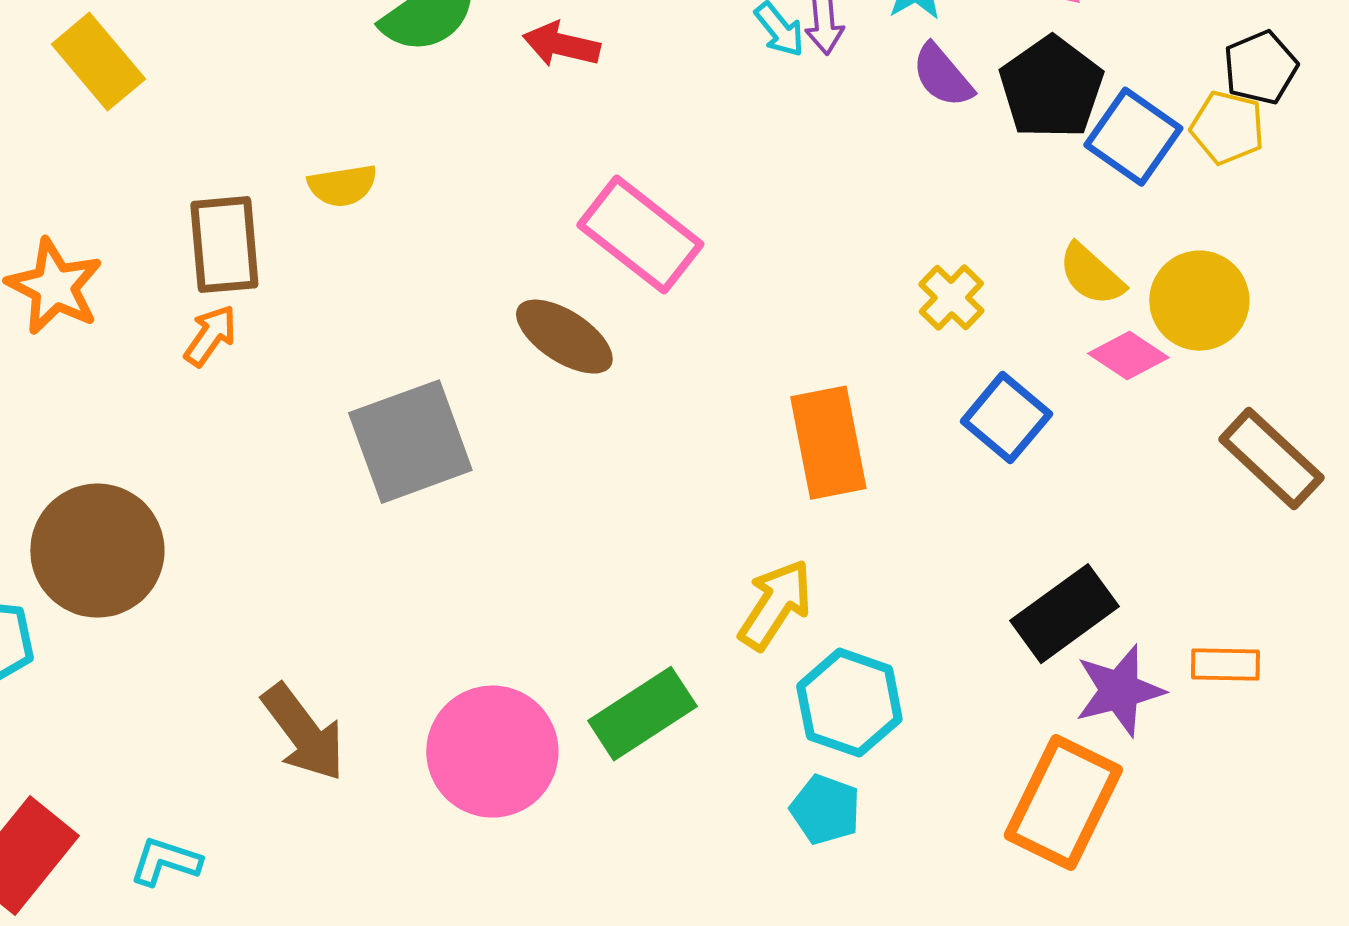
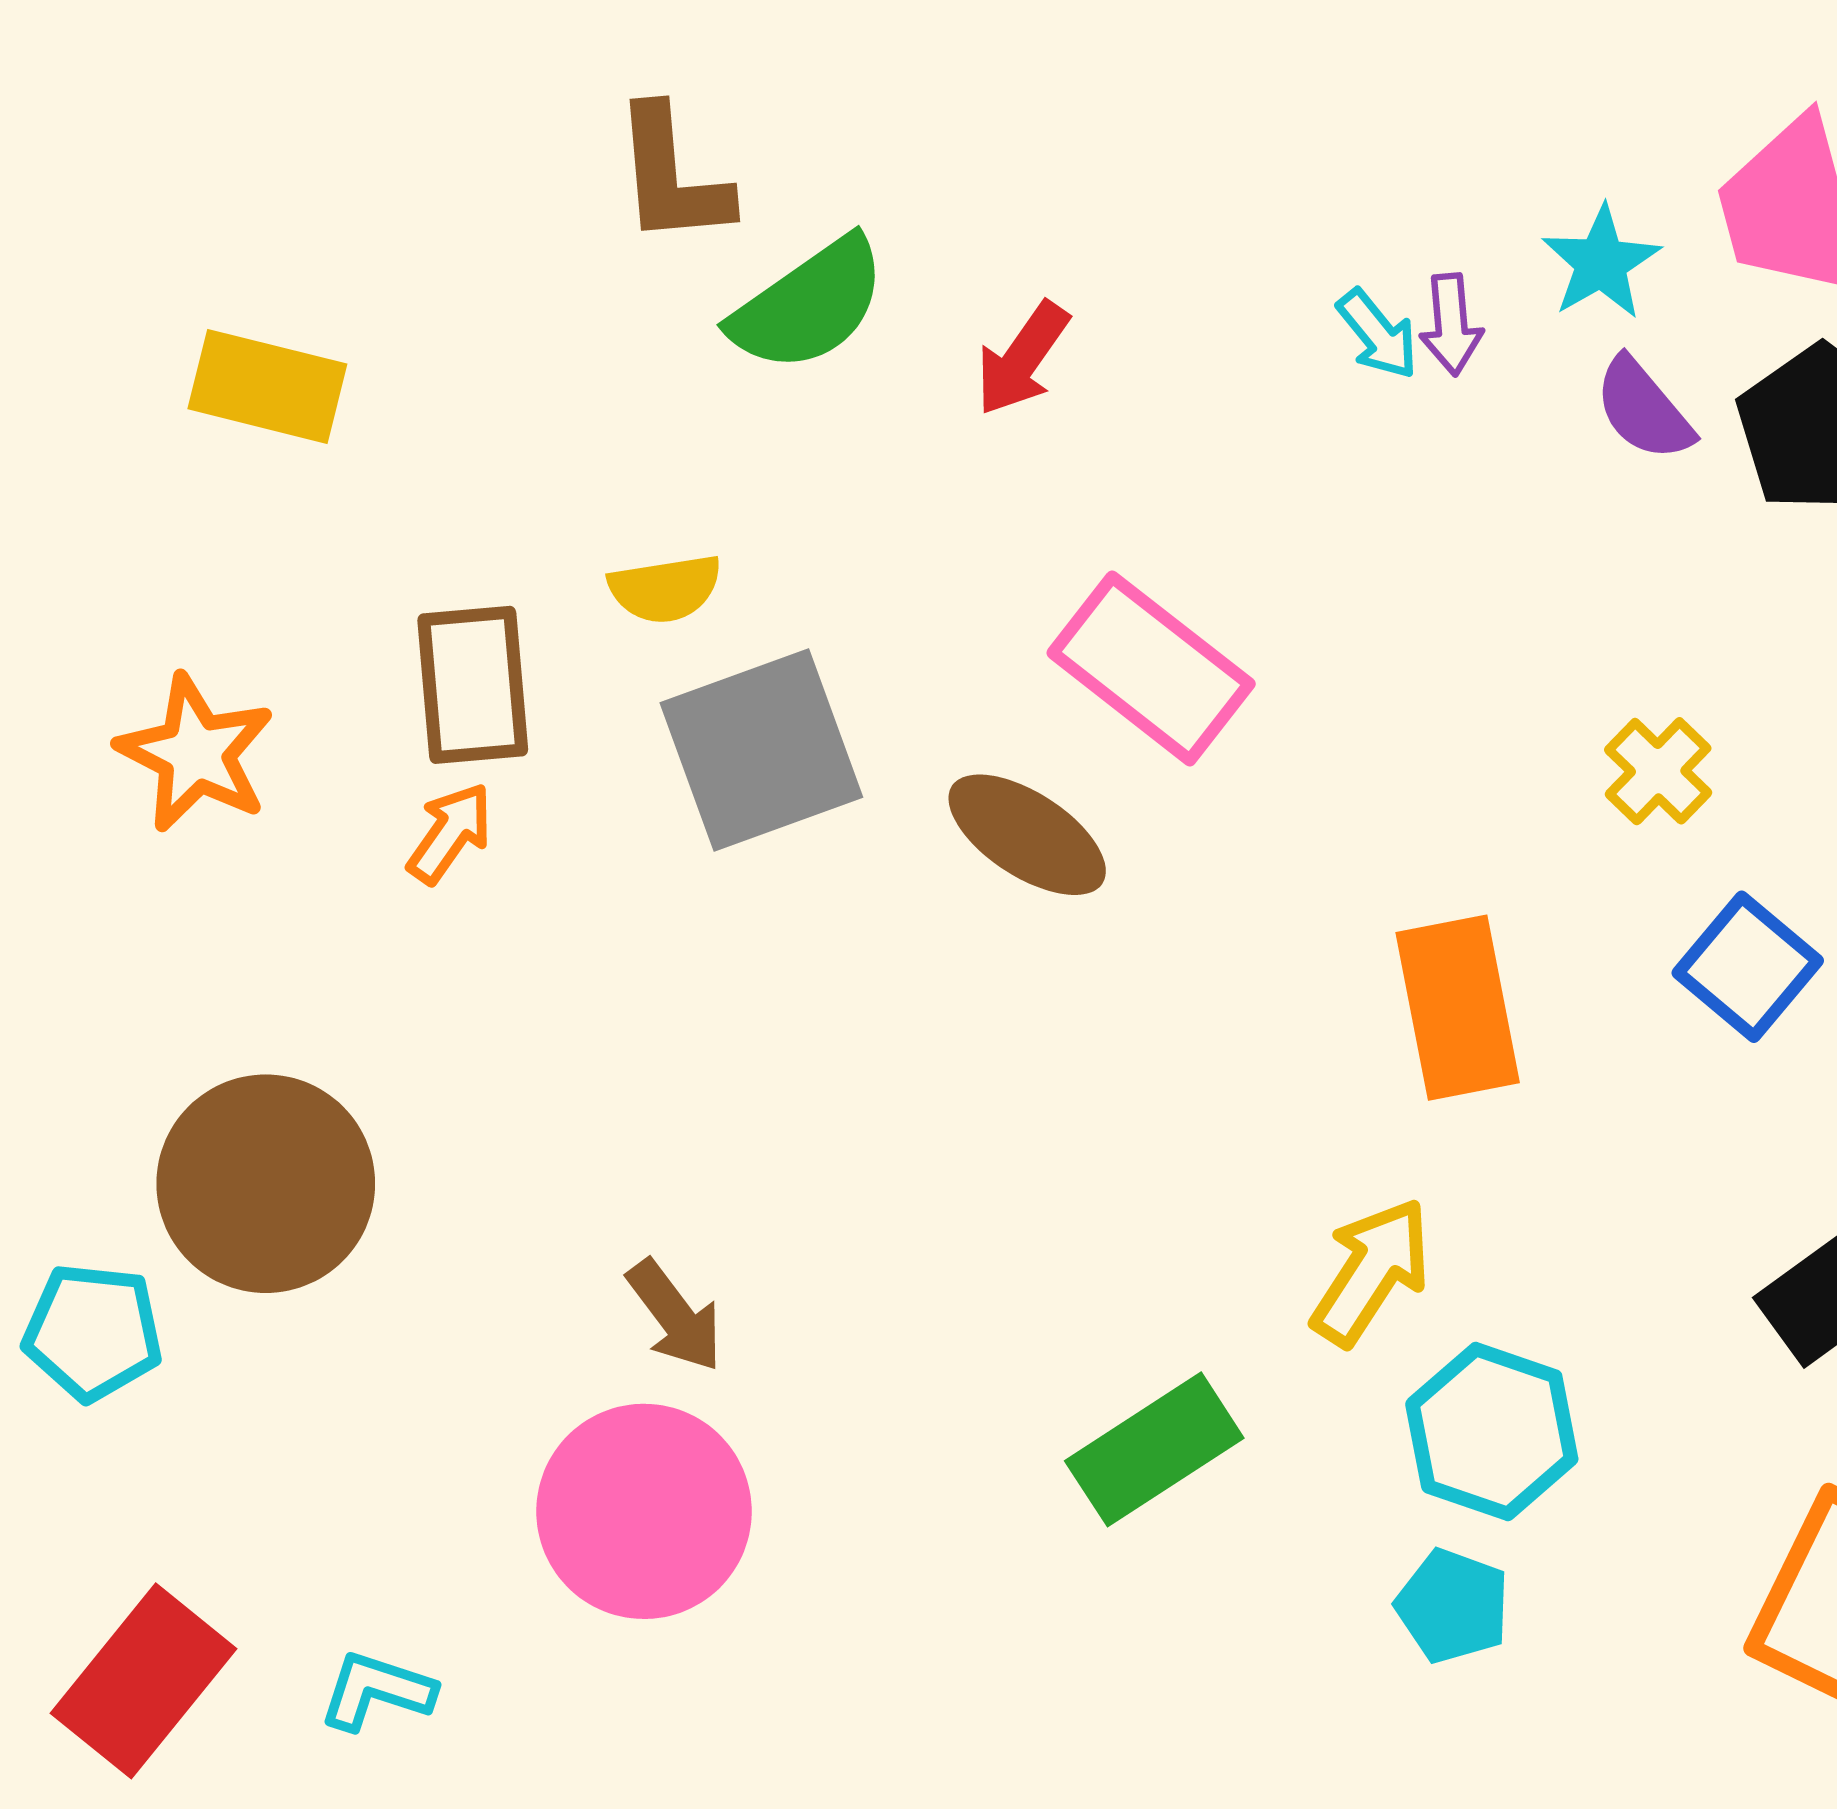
red arrow: (561, 45) -> (1022, 359), turned -68
yellow rectangle: (98, 62) -> (267, 386), turned -36
gray square: (410, 442) -> (761, 750), moved
brown arrow: (303, 733) -> (675, 1316), moved, size x0.7
pink circle: (492, 752) -> (644, 1511), moved

